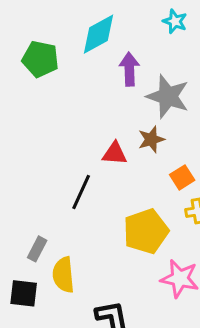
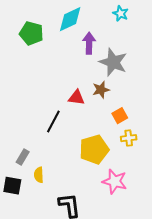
yellow semicircle: (63, 275) -> (39, 175), size x0.7

